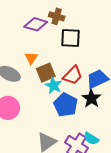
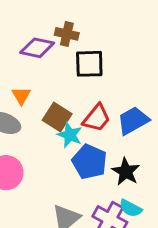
orange triangle: (31, 58) -> (21, 96), moved
brown square: (46, 73) -> (57, 117), turned -30
black star: (91, 98) -> (126, 172), moved

